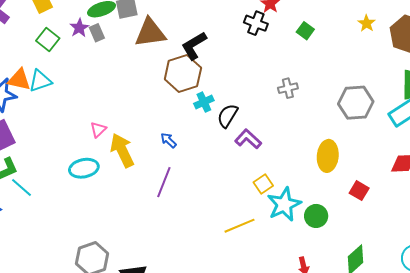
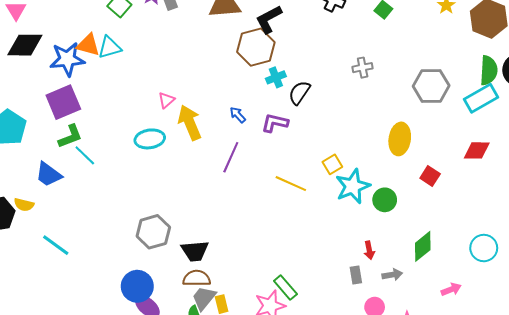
purple L-shape: (248, 139) -> (275, 123), moved, turned -32
yellow line: (240, 226) -> (291, 184), moved, turned 44

